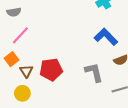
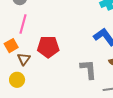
pink line: (20, 35) -> (23, 24), turned -36
red pentagon: (51, 69) -> (48, 47), moved

